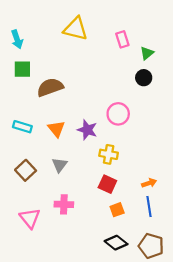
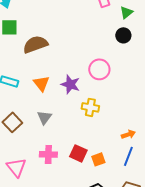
red square: (107, 184) -> (78, 153), moved
blue line: (149, 206) -> (128, 156), turned 30

